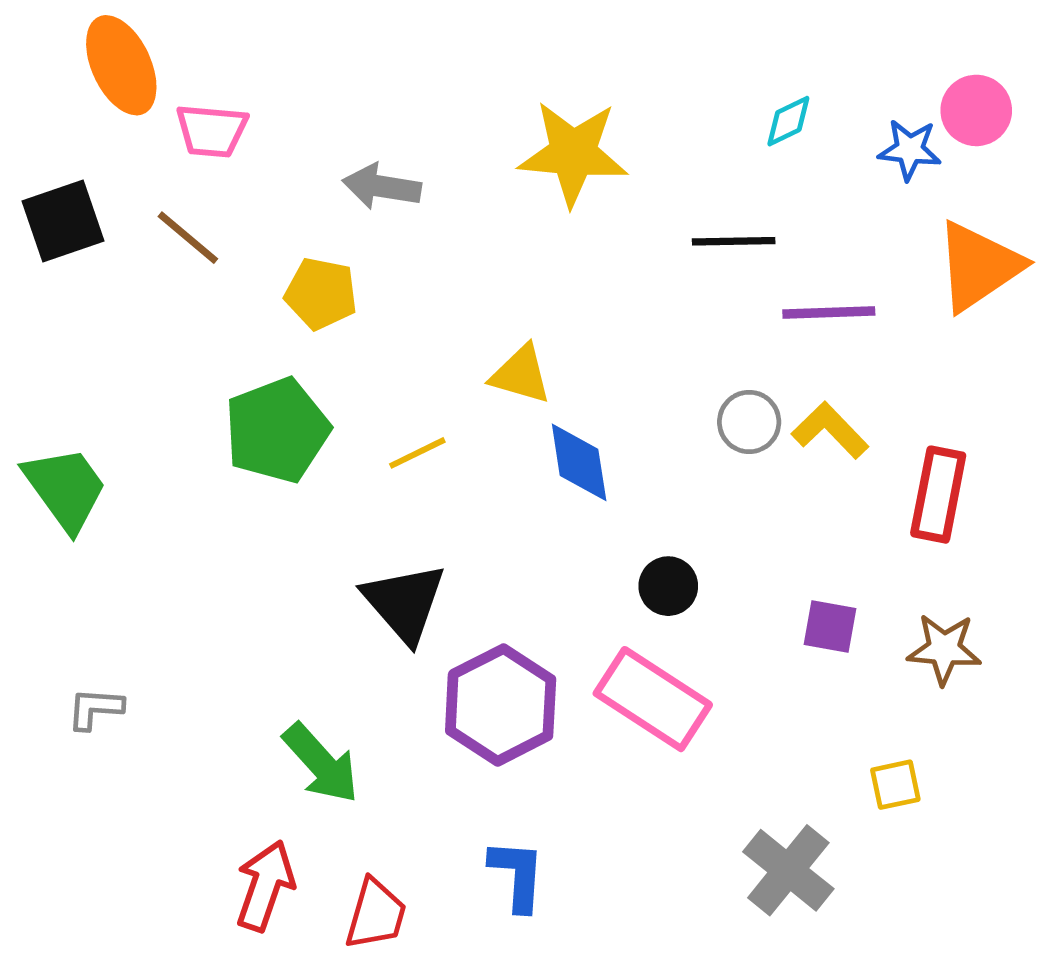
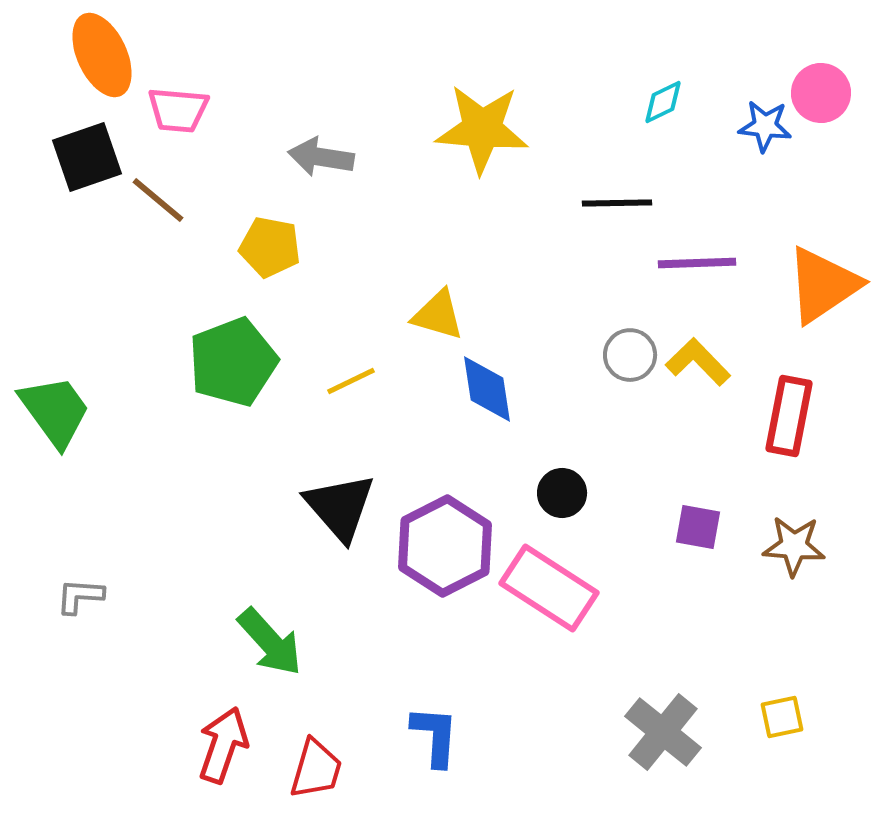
black square: (63, 221) -> (87, 157), moved
orange triangle: (979, 266) -> (823, 285), moved
purple hexagon: (501, 705) -> (445, 546), moved
yellow square: (895, 785) -> (782, 717), moved

